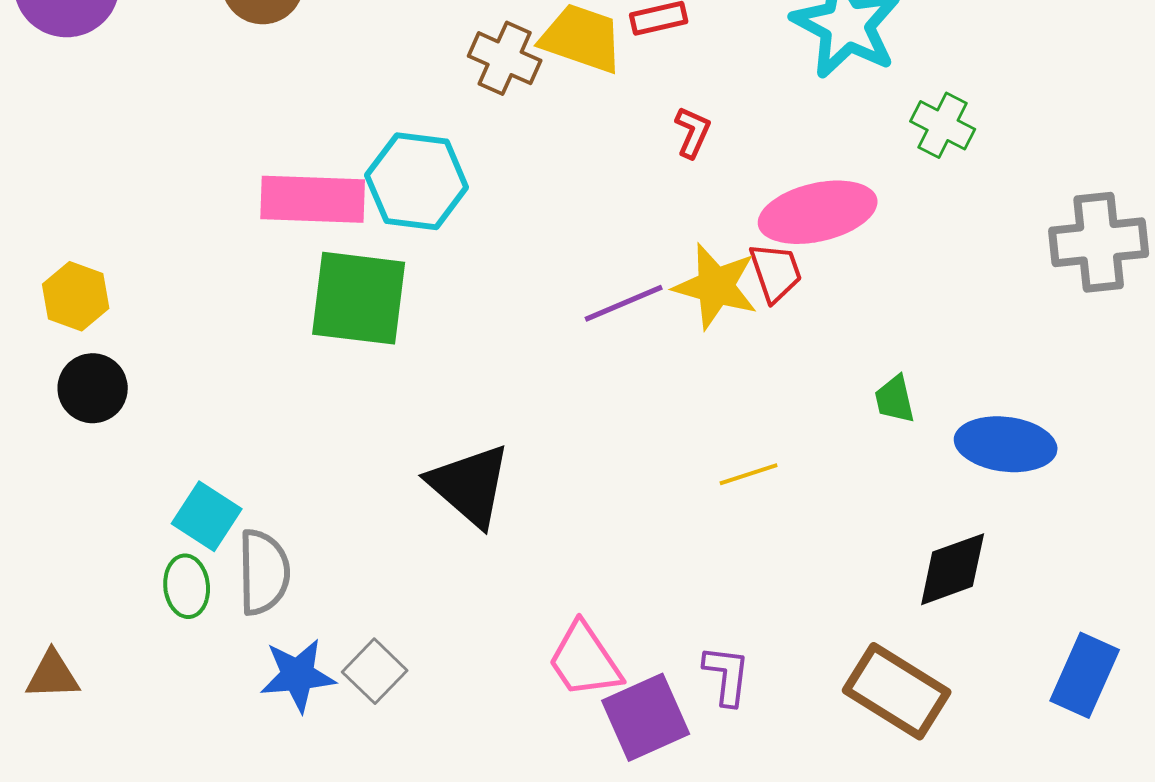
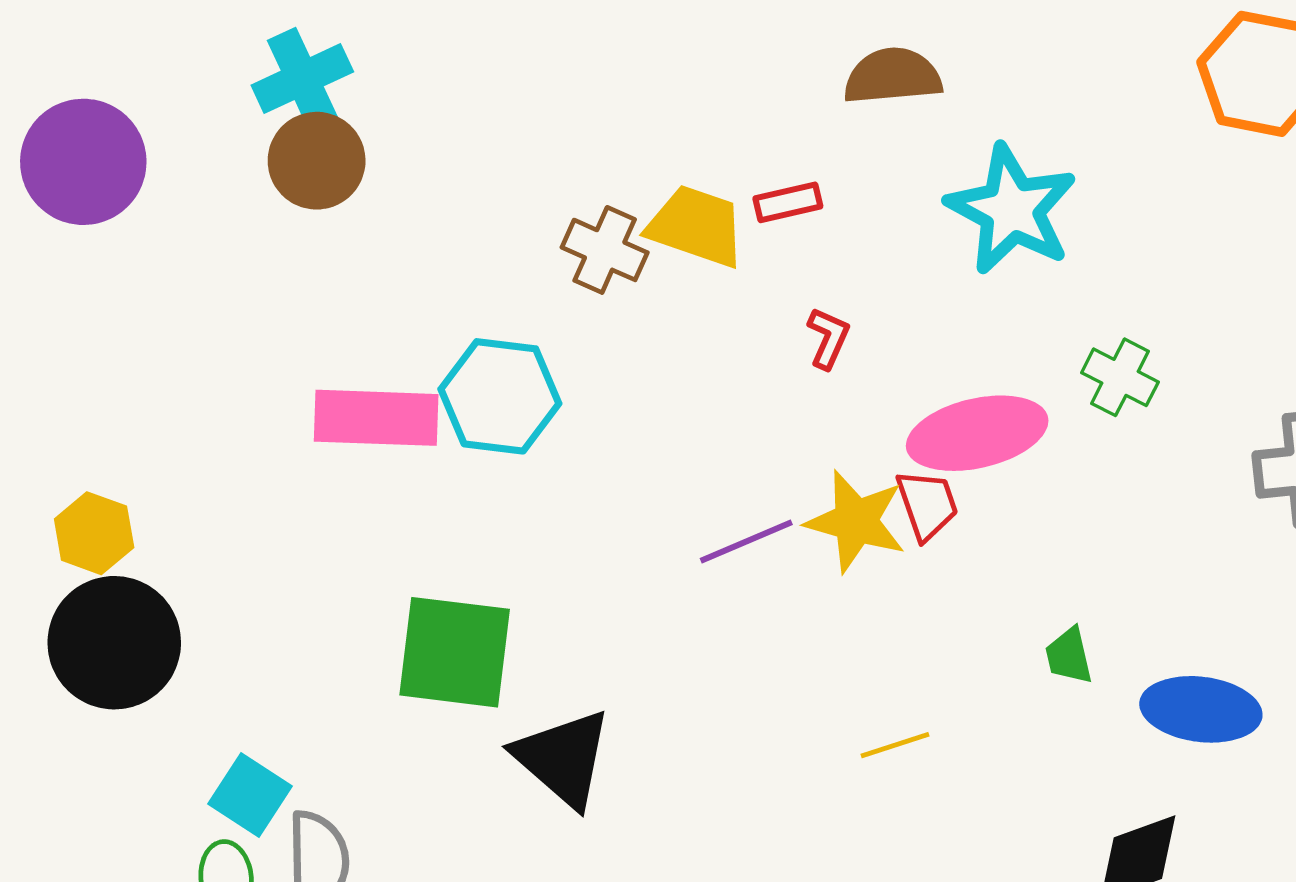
green cross: (943, 125) -> (1120, 377), moved
green square: (359, 298) -> (455, 652), moved
black circle: (93, 388) -> (114, 643), size x1.6

